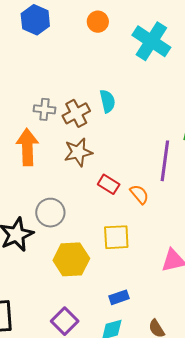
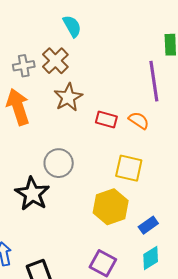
cyan semicircle: (108, 101) -> (72, 26), moved
yellow square: (116, 237) -> (129, 168), turned 32
yellow hexagon: (71, 259) -> (111, 207), moved

